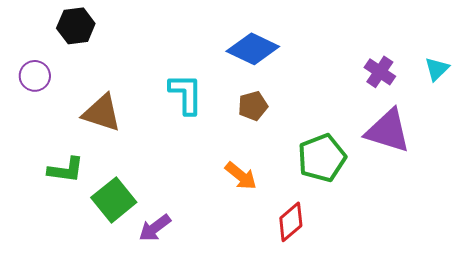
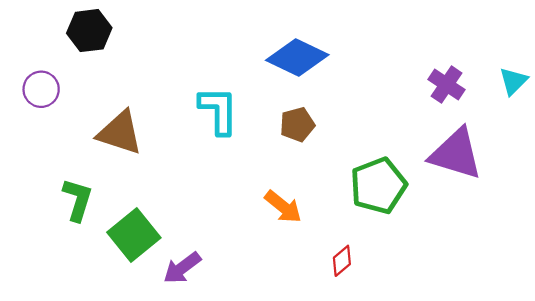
green L-shape: (66, 170) -> (78, 200), turned -81
red diamond: (291, 222) -> (342, 261), size x0.7

